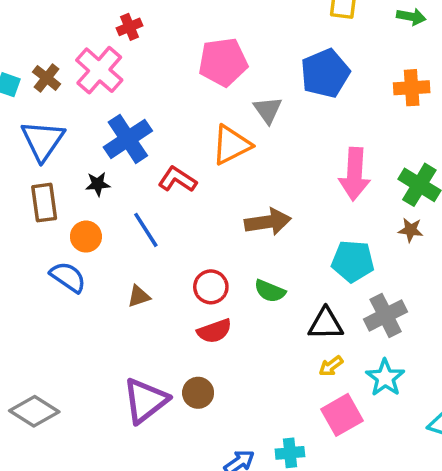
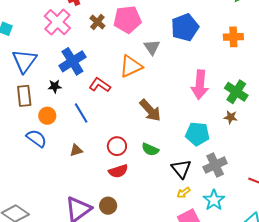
brown cross: (47, 78) -> (97, 22), moved
brown arrow: (268, 222) -> (150, 110), turned 55
black triangle: (326, 324) -> (181, 169), turned 50

